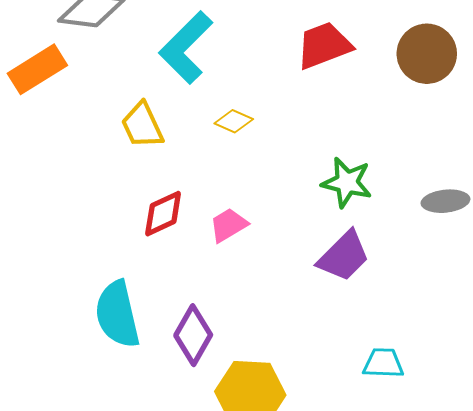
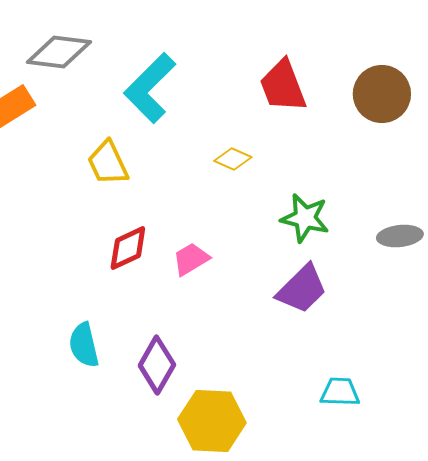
red trapezoid: (324, 45) -> (283, 86), turned -90
yellow diamond: (234, 121) -> (233, 159), moved
cyan semicircle: (117, 314) -> (84, 345), size x0.7

